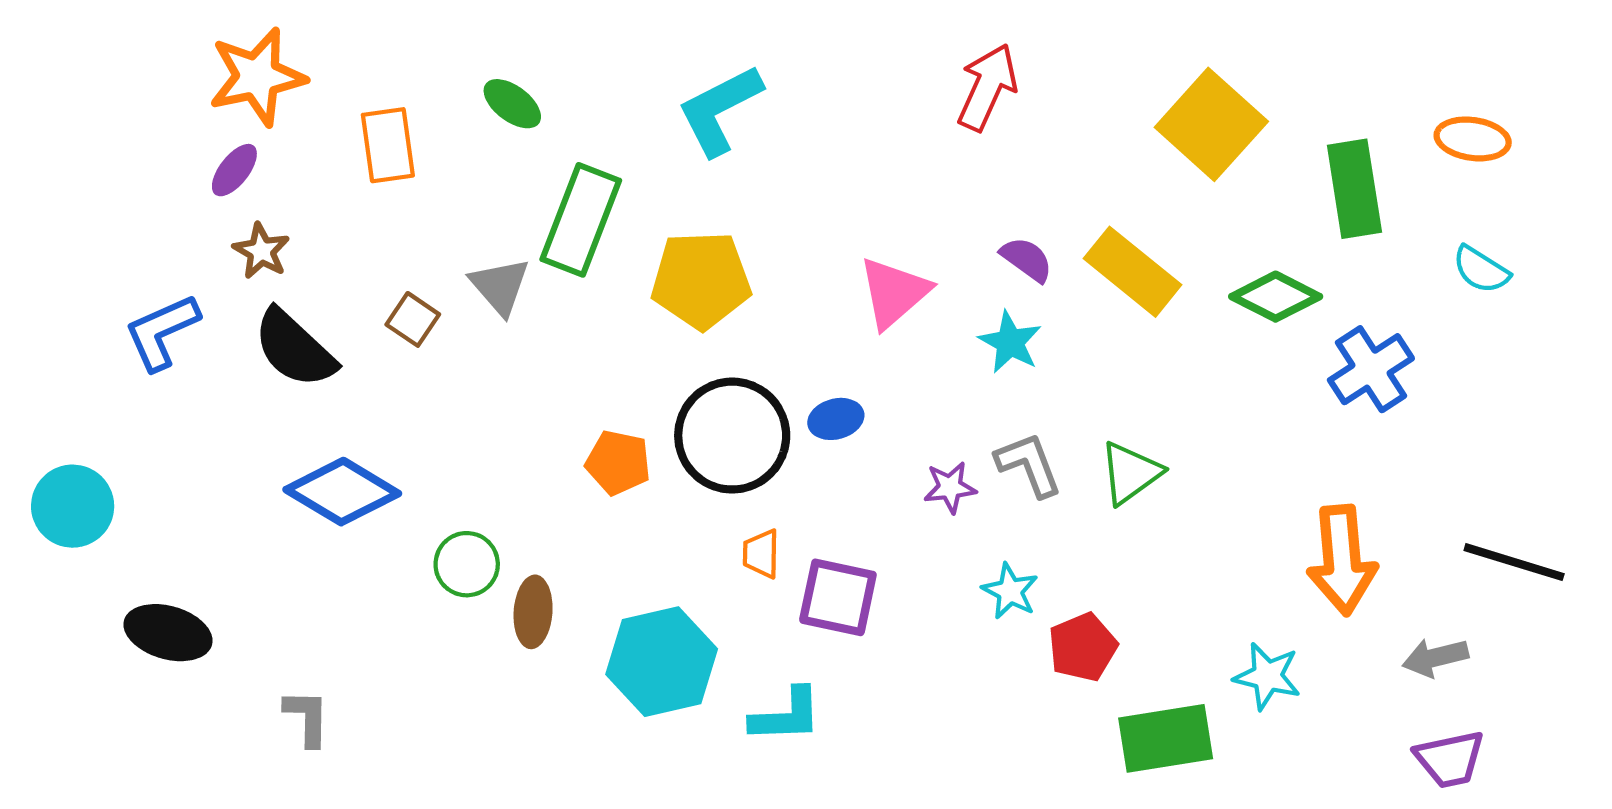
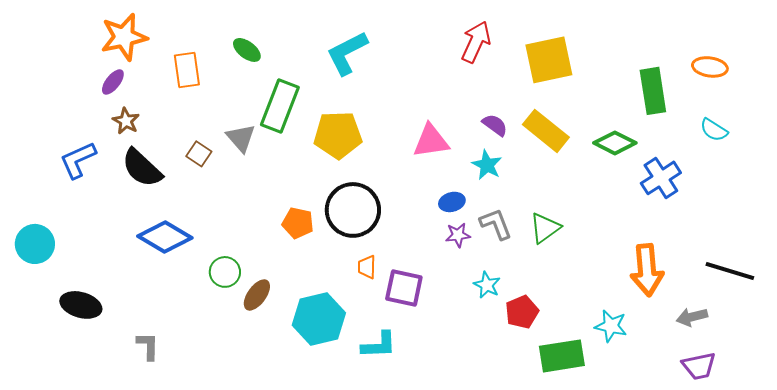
yellow square: (1211, 124) -> (549, 60), moved, turned 36
pink triangle: (894, 292) -> (431, 141), turned 33
blue ellipse: (836, 419) -> (452, 202), moved
brown ellipse: (533, 612) -> (257, 295), turned 32

